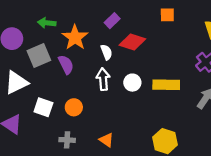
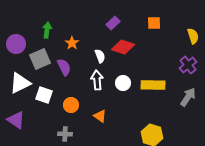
purple rectangle: (112, 21) -> (113, 23), moved
green arrow: (47, 23) -> (47, 30), turned 91
orange star: (75, 37) -> (72, 43), size x0.6
white square: (43, 107) -> (44, 95), moved
orange triangle: (106, 140) -> (100, 116), moved

